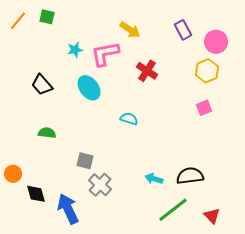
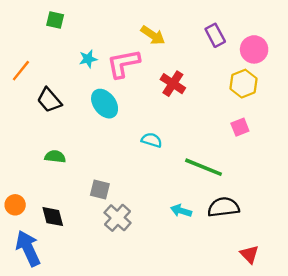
orange line: (18, 21) -> (21, 71), moved
black diamond: (36, 194) -> (53, 217), moved
blue arrow: (68, 209) -> (28, 248), moved
green line: (173, 210) -> (203, 167), moved, turned 60

